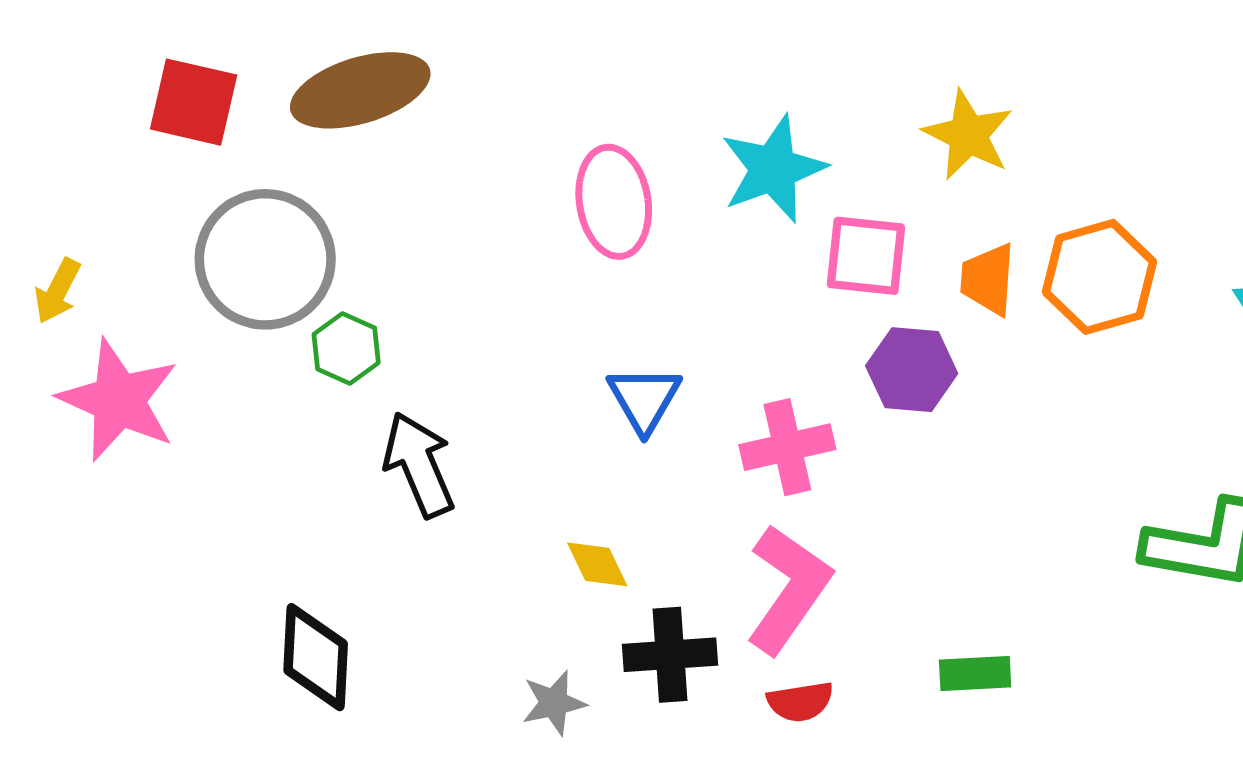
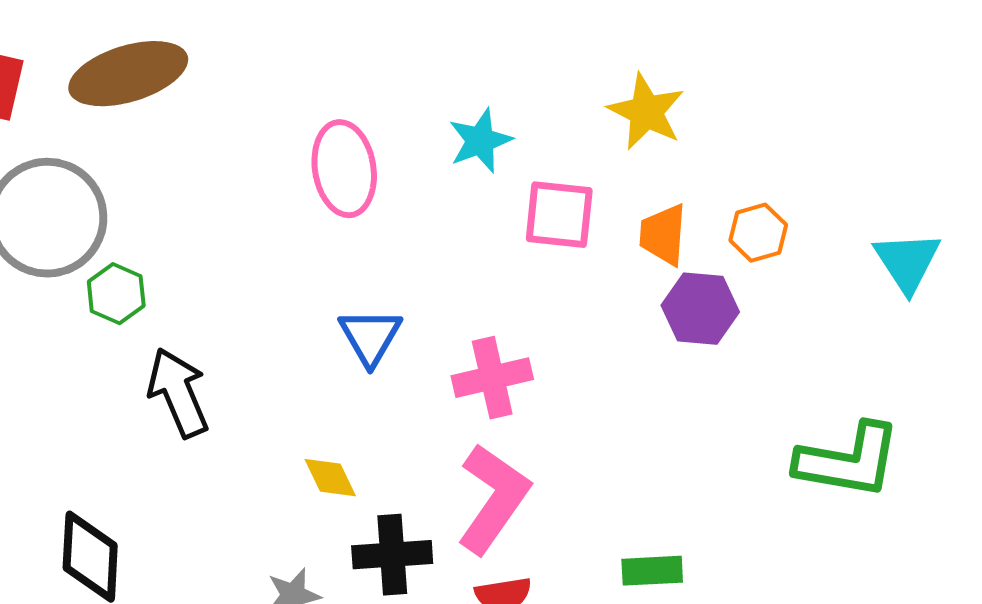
cyan star: (773, 169) -> (480, 141), size x0.7
orange hexagon: (1099, 277) -> (758, 233), size x0.6
purple hexagon: (912, 370) -> (700, 309), moved

